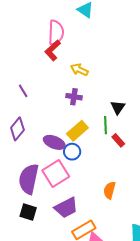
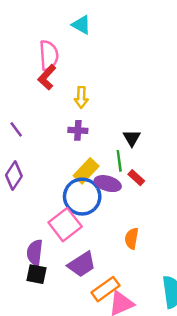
yellow arrow: (79, 70) -> (81, 97), turned -108
purple ellipse: (54, 142) -> (108, 184), moved
blue circle: (72, 152) -> (82, 197), size x1.8
purple semicircle: (29, 179) -> (35, 252), moved, size x0.7

